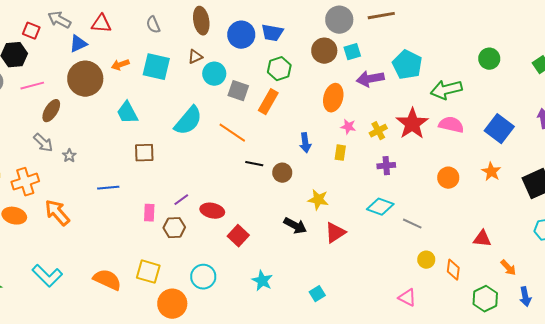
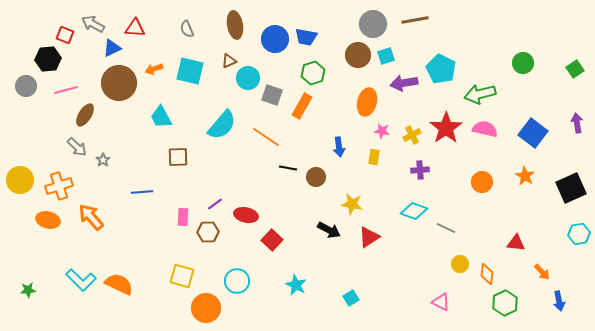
orange semicircle: (107, 280) -> (119, 284), moved
green hexagon: (485, 299) -> (505, 303), moved

